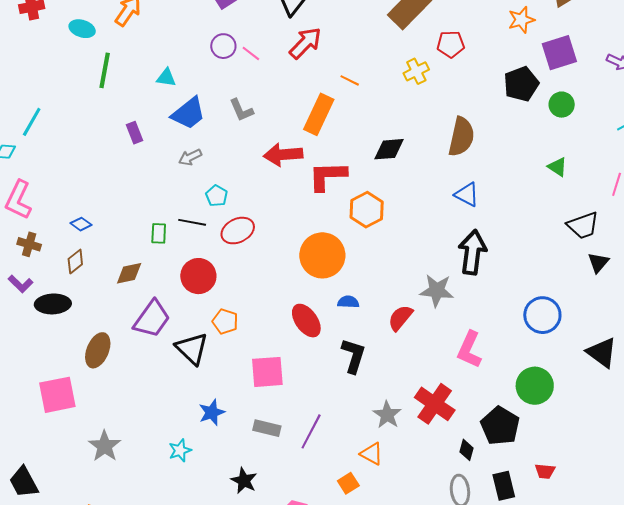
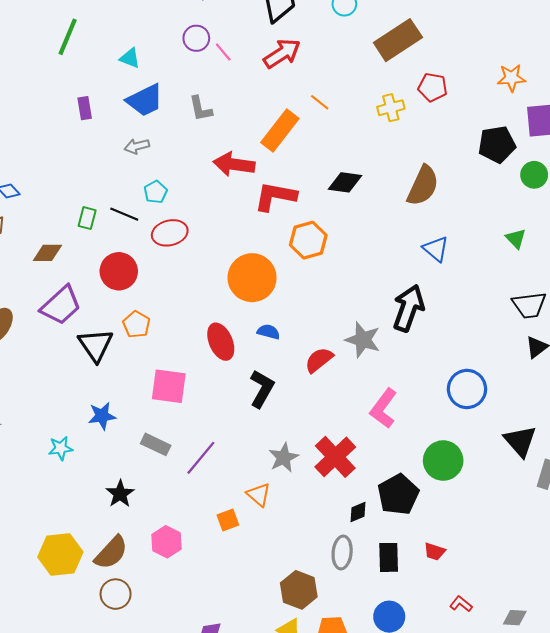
blue triangle: (467, 194) -> (436, 249), moved
black diamond: (467, 450) -> (358, 512), turned 40

